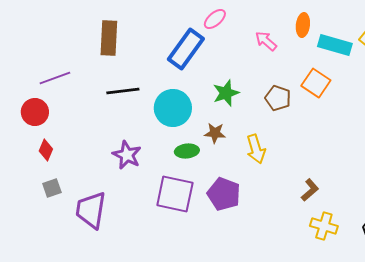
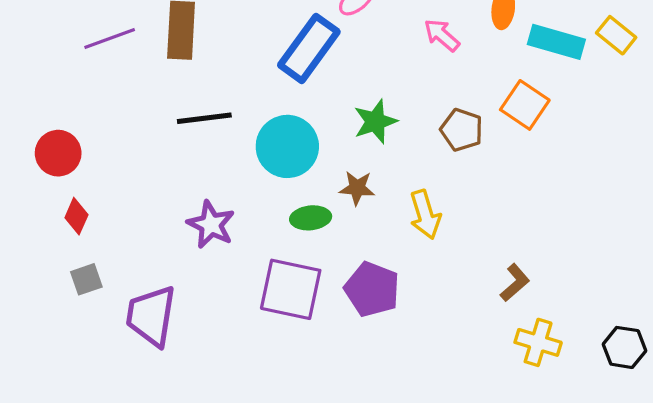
purple line: (55, 78) -> (110, 39), moved

